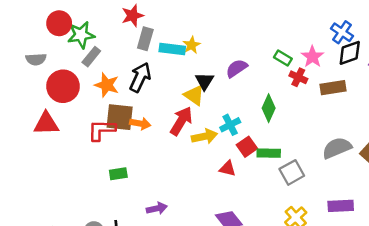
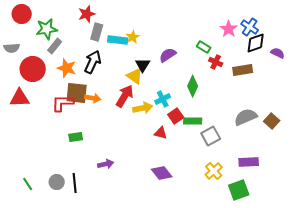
red circle: (59, 23) -> (22, 14), moved
pink star: (312, 57) -> (229, 29), moved

